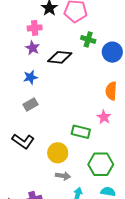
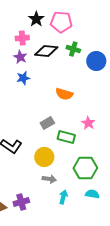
black diamond: (60, 57) -> (46, 51), moved
blue star: (30, 77) -> (23, 78), moved
orange semicircle: (111, 91) -> (64, 94), moved, turned -78
gray rectangle: (30, 105) -> (47, 123), moved

